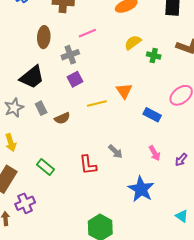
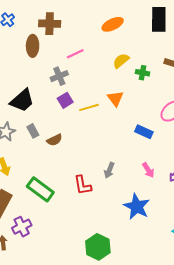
brown ellipse: (44, 37) -> (33, 46), moved
orange triangle: (124, 91) -> (115, 99), moved
yellow line: (97, 103) -> (89, 107), moved
gray arrow: (115, 151) -> (109, 170), turned 70
green rectangle: (46, 167) -> (40, 189), size x1.5

